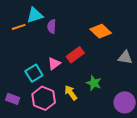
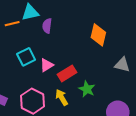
orange diamond: (101, 31) -> (98, 35), turned 55
red rectangle: (75, 55) -> (67, 73), moved
cyan square: (34, 73) -> (26, 57), moved

